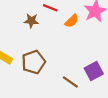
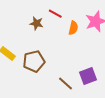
orange semicircle: (72, 21) -> (73, 28), turned -40

